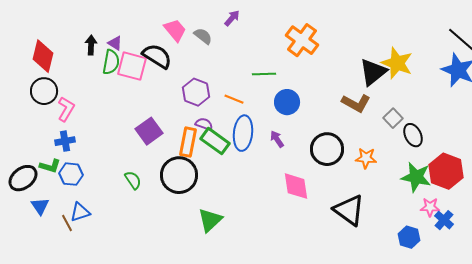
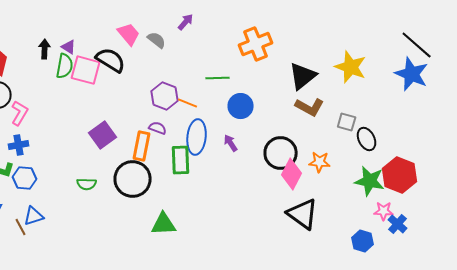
orange cross: (302, 40) -> (256, 44), turned 32
black triangle: (373, 72) -> (303, 76), moved
purple hexagon: (196, 92) -> (165, 96), moved
gray square: (393, 118) -> (347, 122), turned -30
green rectangle: (215, 141) -> (181, 160), moved, turned 52
green semicircle: (133, 180) -> (87, 184), turned 126
pink diamond: (296, 186) -> (292, 174), moved, turned 36
green triangle: (210, 220) -> (164, 224), turned 40

